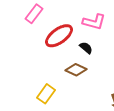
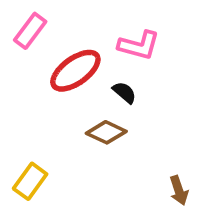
yellow rectangle: (46, 94) -> (30, 181), moved

